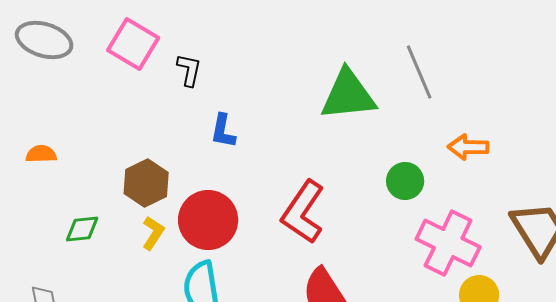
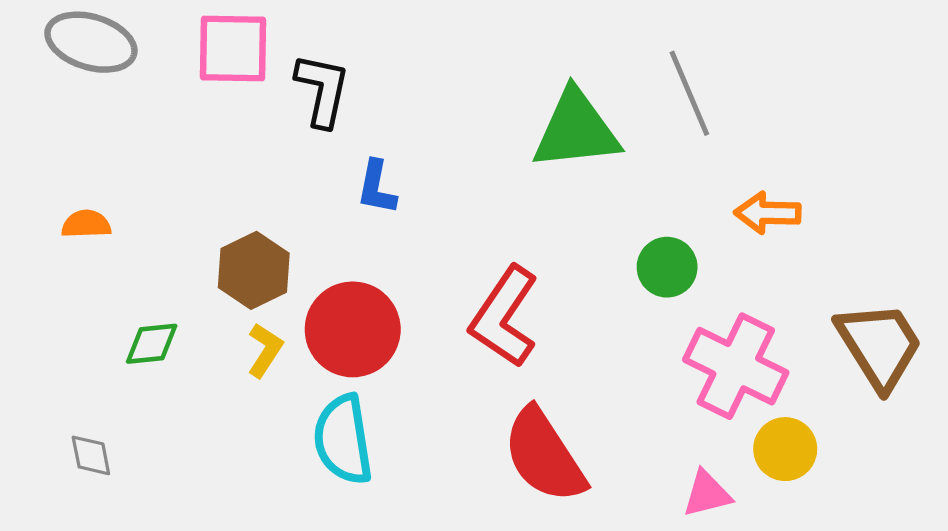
pink square: (133, 44) -> (233, 49), turned -30
black L-shape: (189, 70) -> (322, 90), size x1.4

